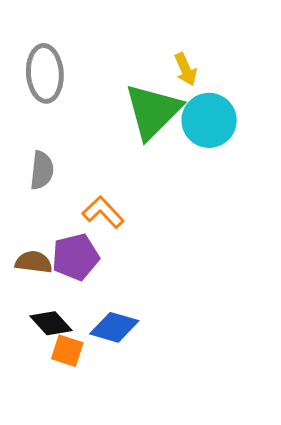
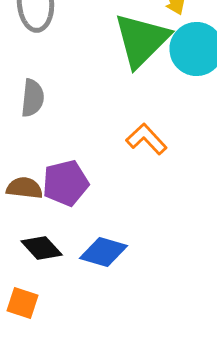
orange L-shape: (103, 212) -> (147, 139), moved
orange square: (67, 351) -> (23, 303), moved

